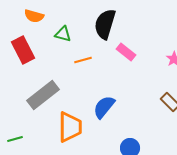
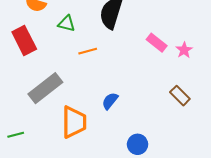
pink rectangle: (126, 52) -> (157, 43), moved
blue semicircle: (104, 107) -> (110, 101), size x0.7

